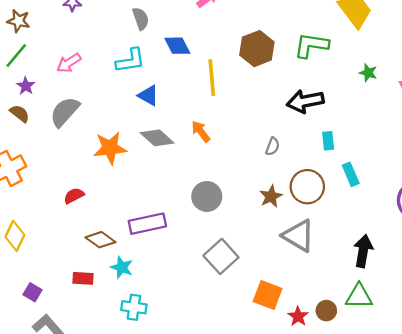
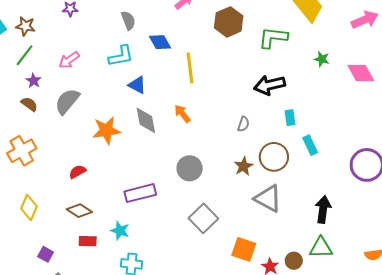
brown hexagon: (257, 49) -> (229, 22), moved
gray diamond: (157, 138) -> (146, 120), turned 40
brown diamond: (100, 240) -> (79, 211), moved

